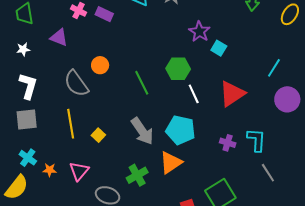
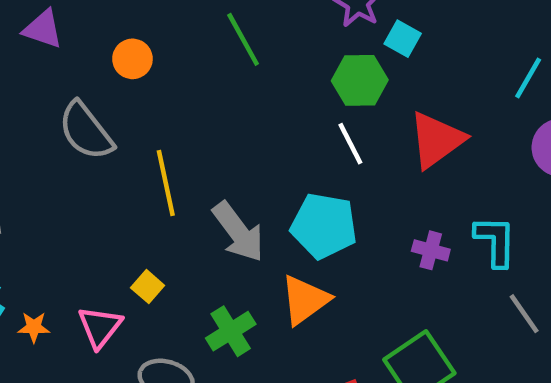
orange circle: (100, 65) -> (132, 59), moved
green hexagon: (178, 69) -> (360, 80), moved
green line: (142, 83) -> (243, 39), moved
yellow line: (71, 124) -> (166, 183), moved
yellow square: (98, 135) -> (148, 287), moved

